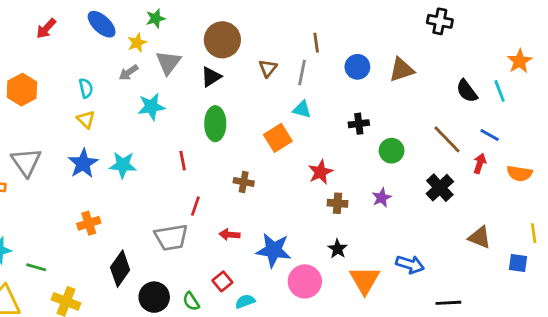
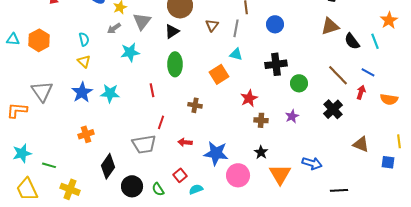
brown triangle: (401, 70) -> (330, 26), moved
black cross: (359, 124) -> (276, 64), size x1.5

